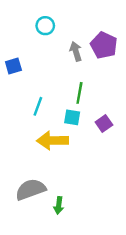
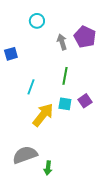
cyan square: (72, 117) -> (65, 104), moved
yellow arrow: (53, 141) -> (43, 115), turned 130

